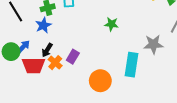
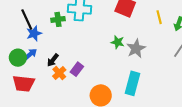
blue star: (43, 25) -> (34, 33), moved
gray star: (153, 44) -> (136, 49), moved, turned -30
red trapezoid: (34, 65) -> (24, 84), moved

